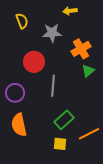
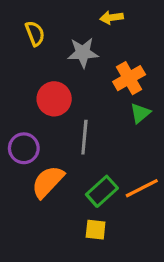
orange semicircle: (19, 125) -> (48, 182), moved, turned 55
orange line: (89, 134) -> (142, 188), moved

